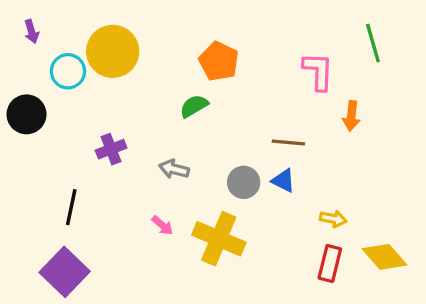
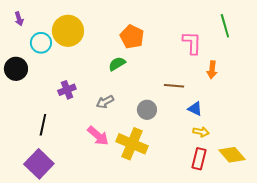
gray arrow: (174, 169) -> (105, 102), turned -42
blue triangle: (283, 181) -> (195, 109), moved
pink arrow: (162, 225) -> (98, 136), size x1.6

